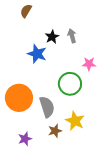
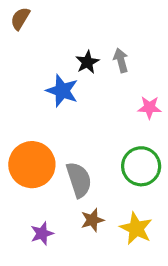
brown semicircle: (26, 11) -> (20, 18), moved
green circle: (70, 84) -> (141, 166), moved
yellow star: (75, 121) -> (136, 228), moved

